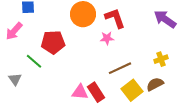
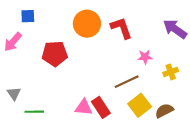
pink star: (107, 38) -> (145, 57), moved
green line: (34, 61) -> (34, 112), moved, turned -42
brown semicircle: (155, 84) -> (164, 111), moved

